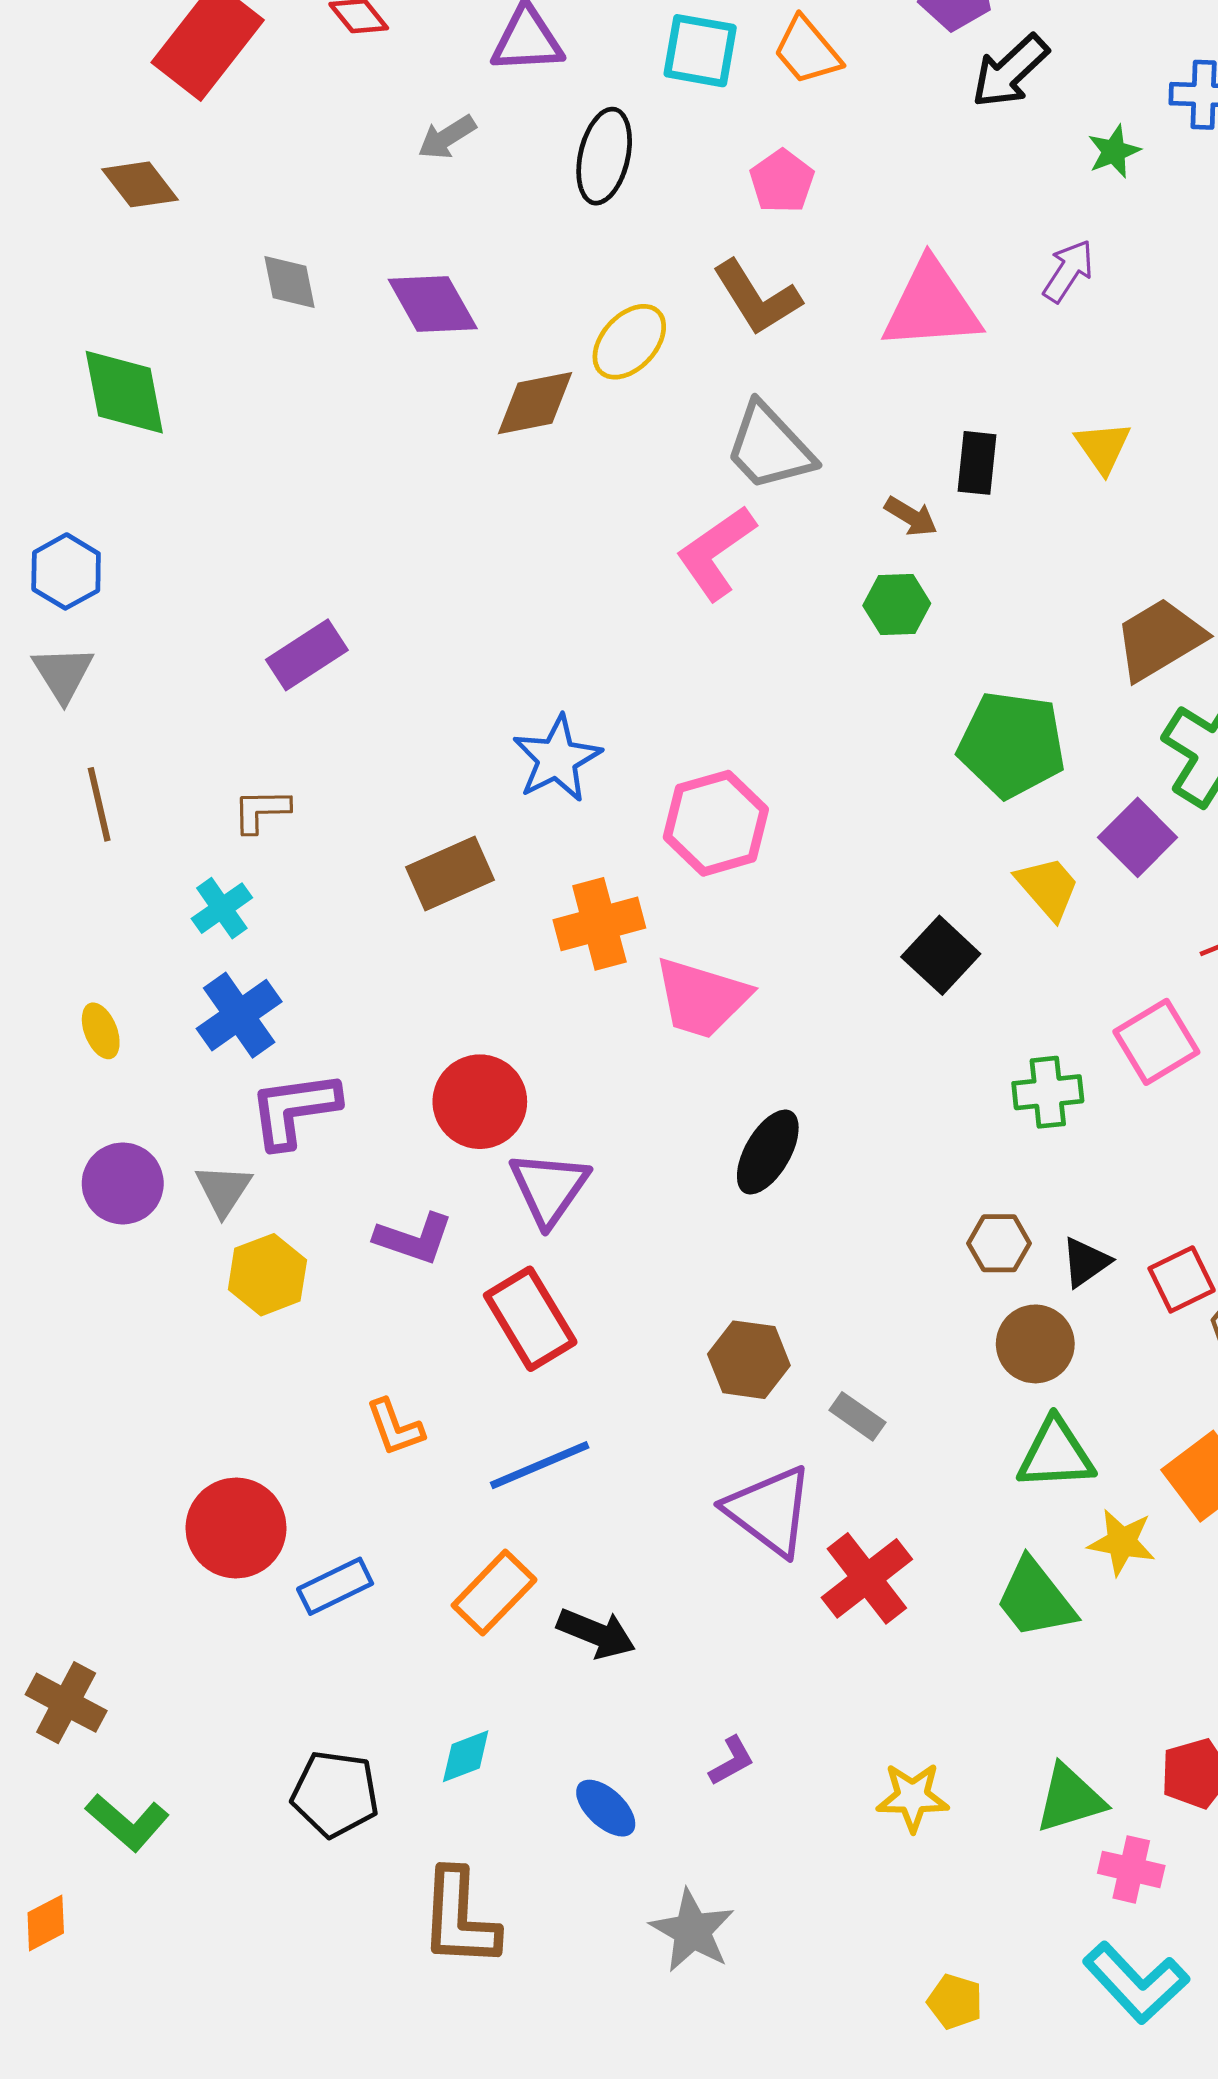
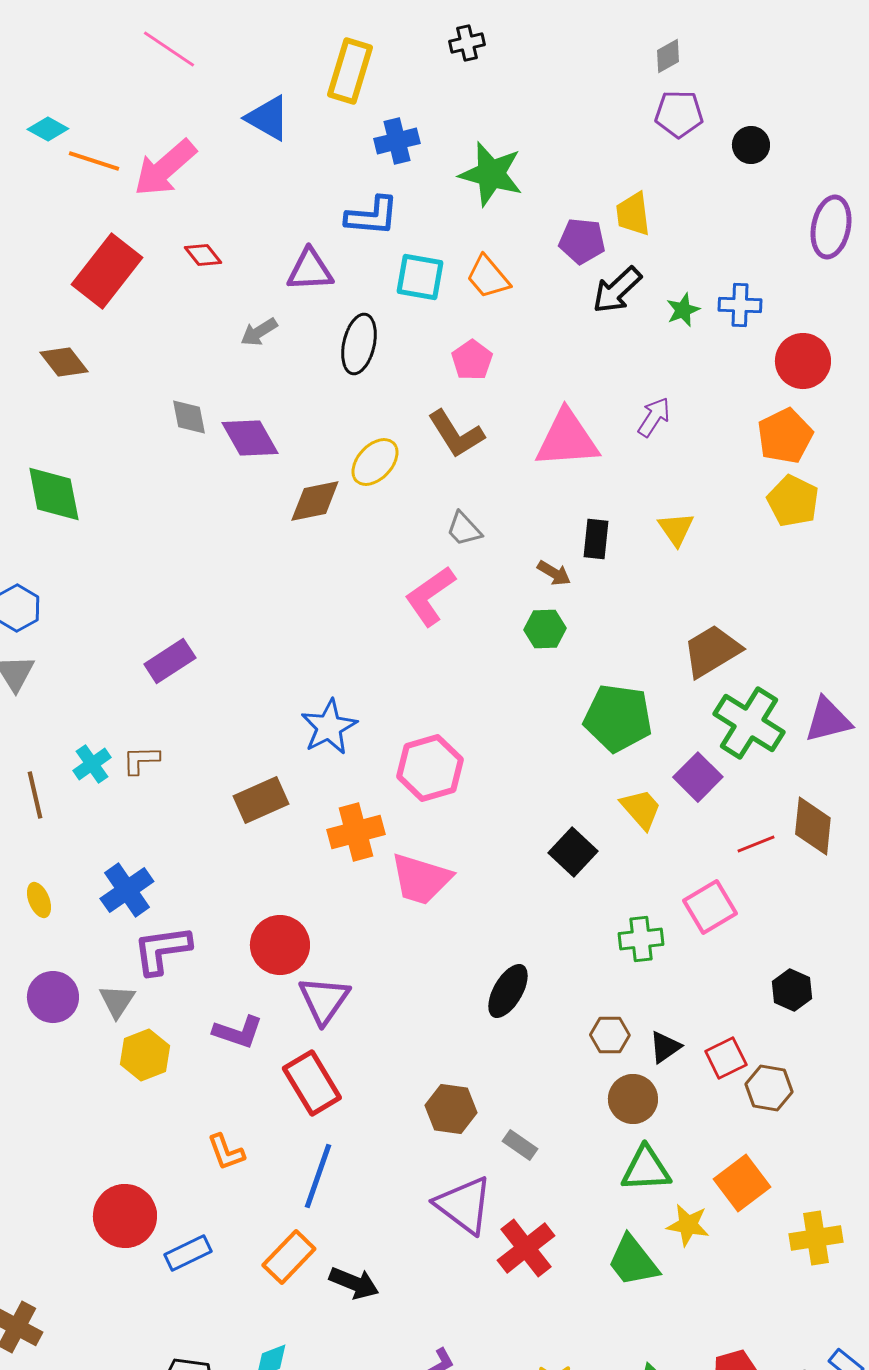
green star: (1114, 151) -> (683, 310), moved
gray diamond: (289, 282) -> (189, 417), moved
gray trapezoid: (769, 447) -> (464, 529), size x0.6
brown line: (99, 804) -> (35, 795), moved
cyan cross: (222, 908) -> (92, 764), moved
black ellipse: (768, 1152) -> (508, 991), moved
blue line: (540, 1465) -> (318, 1176), turned -48

